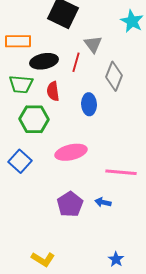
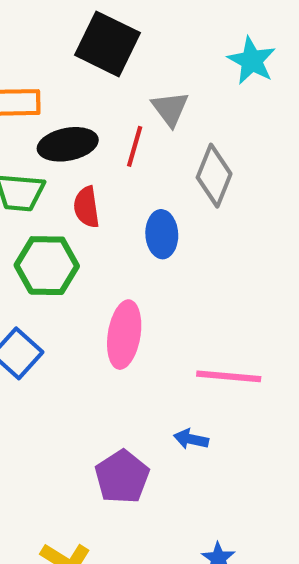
pink ellipse: (71, 152) -> (124, 335), turned -68
purple pentagon: (70, 204) -> (122, 477), moved

